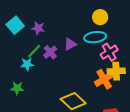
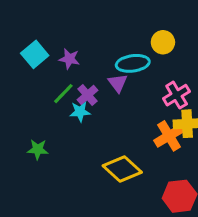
cyan ellipse: (95, 37) -> (133, 63), moved
purple triangle: (70, 44) -> (118, 83), turned -40
cyan star: (27, 64) -> (80, 112), moved

